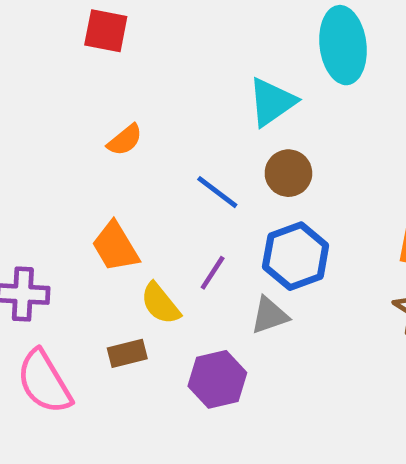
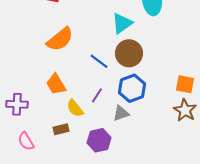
orange semicircle: (125, 140) -> (60, 39), size x1.8
brown circle: (288, 173) -> (129, 53), size x1.4
pink semicircle: (44, 382) -> (26, 141), size x0.7

